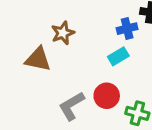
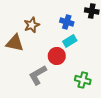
blue cross: (127, 29) -> (67, 22), moved, turned 32
red circle: (107, 96) -> (57, 56), moved

